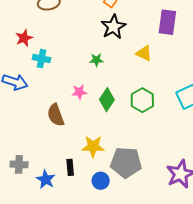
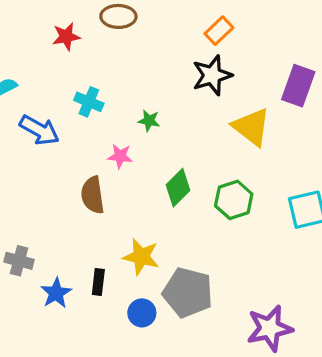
red star: (24, 38) -> (66, 37), moved
yellow triangle: (144, 53) -> (251, 127), size x1.5
green star: (96, 60) -> (149, 121), moved
pink star: (79, 92) -> (120, 156), moved

